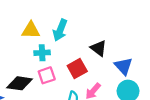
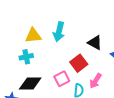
cyan cross: (42, 53) -> (26, 57), moved
pink square: (47, 75) -> (62, 79), moved

